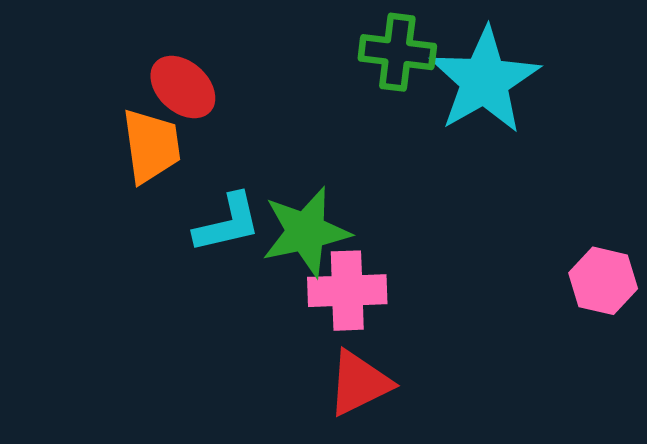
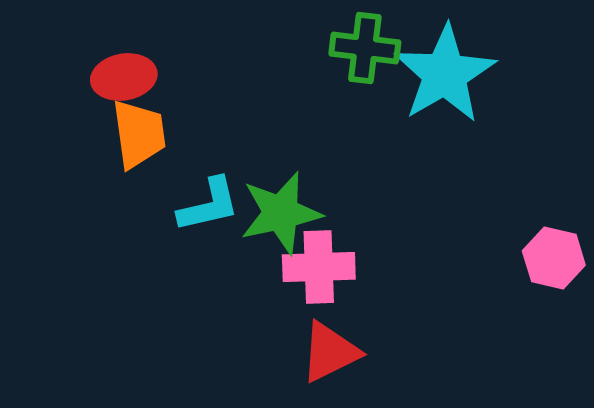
red ellipse: (183, 87) -> (124, 77), moved, turned -52

